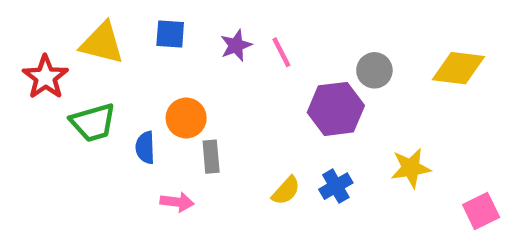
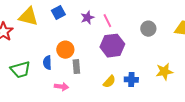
blue square: (170, 34) -> (58, 13), turned -32
purple hexagon: (336, 109) -> (112, 46), moved
green trapezoid: (93, 123) -> (20, 70), moved
blue cross: (336, 186) -> (131, 80), turned 32

